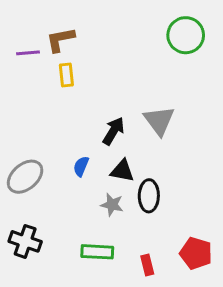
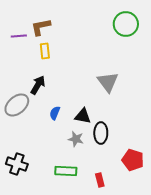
black arrow: (113, 131) -> (38, 85), moved
gray ellipse: (25, 177) -> (17, 105), moved
red pentagon: (196, 253) -> (133, 160), moved

